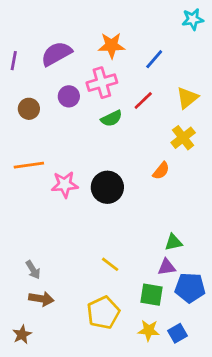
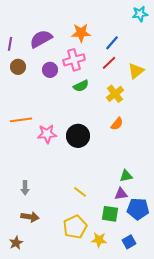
red line: (143, 101) -> (109, 63), moved
brown circle: (29, 109) -> (18, 67), moved
yellow cross: (183, 138) -> (115, 94), moved
gray arrow: (33, 270) -> (25, 188), moved, turned 32
yellow star: (149, 330) -> (99, 240), moved

